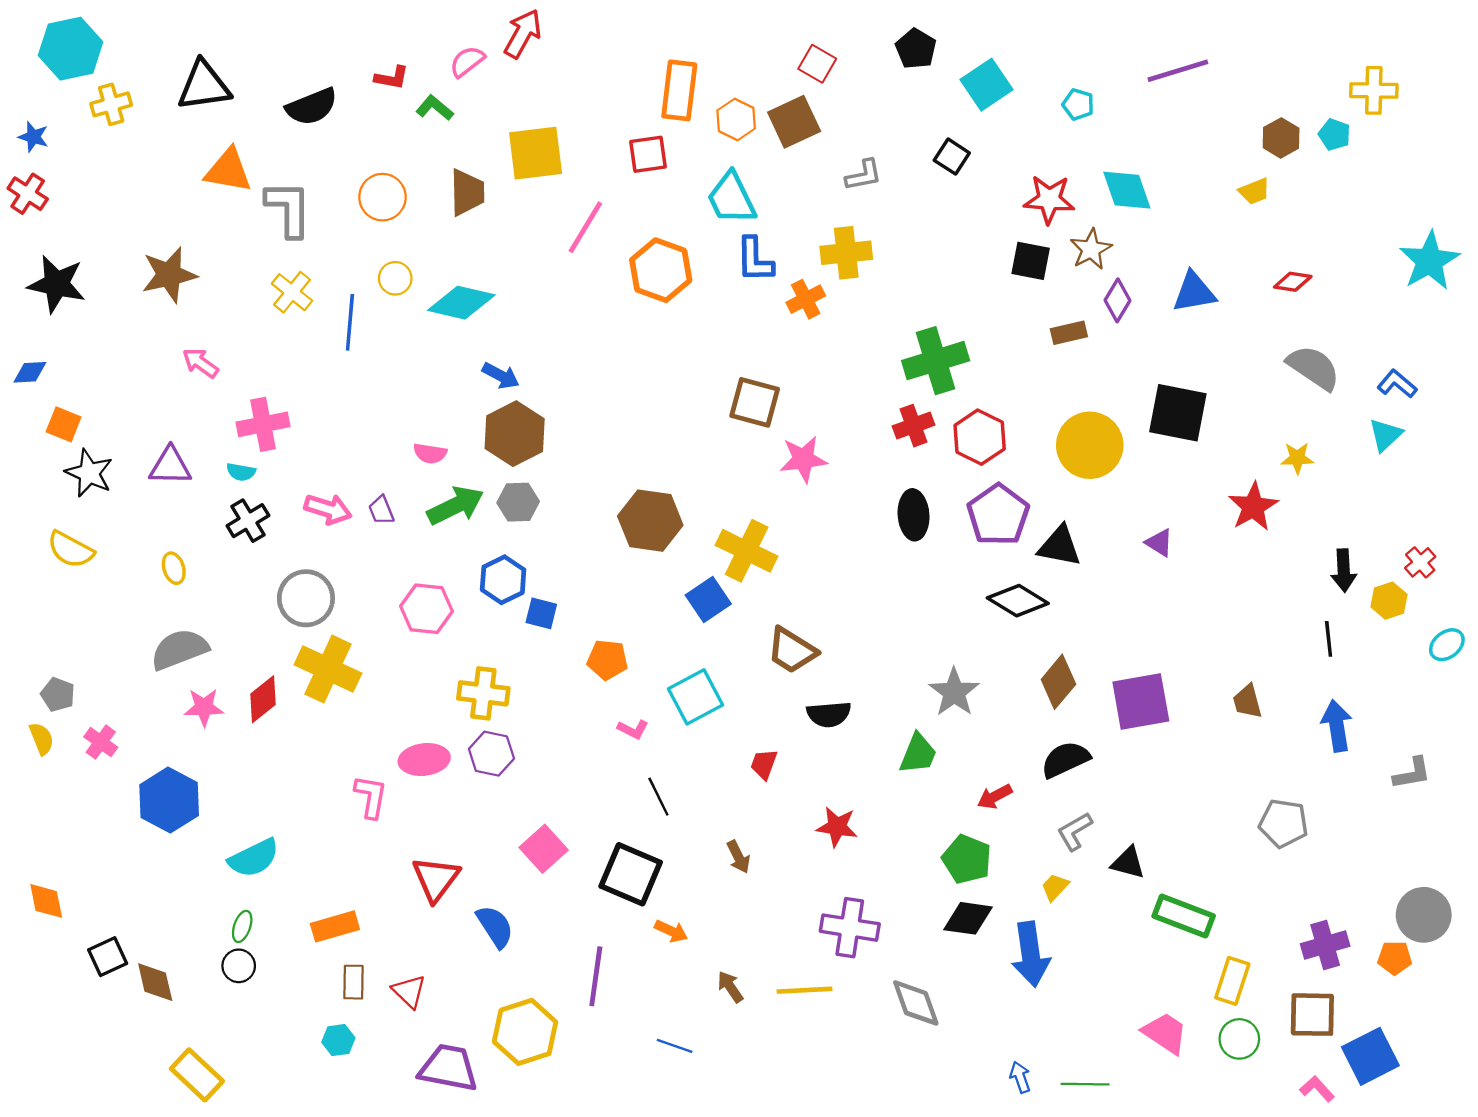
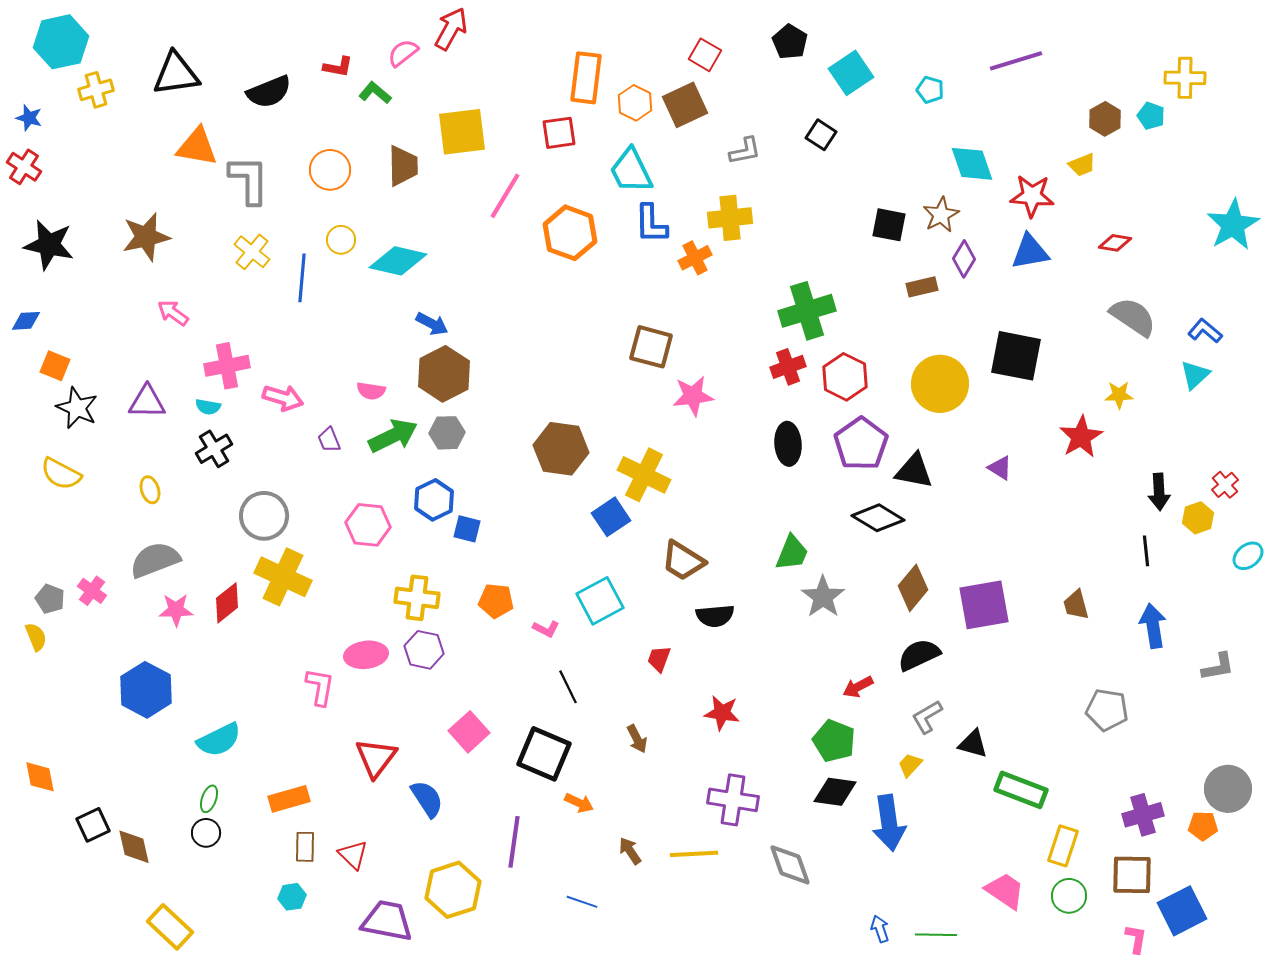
red star: (1049, 199) -> (1032, 196), moved
pink arrow: (328, 509) -> (283, 398), moved
orange pentagon: (607, 660) -> (496, 601), moved
pink cross: (101, 742) -> (92, 591), moved
green trapezoid: (918, 754) -> (792, 553), moved
pink L-shape: (1317, 1089) -> (1136, 939), turned 52

